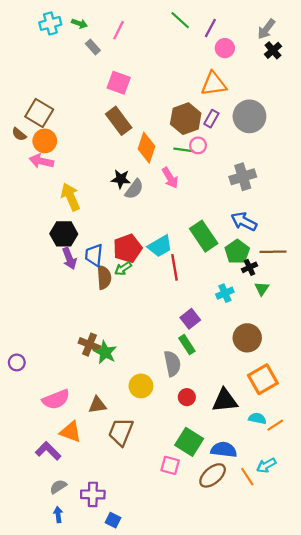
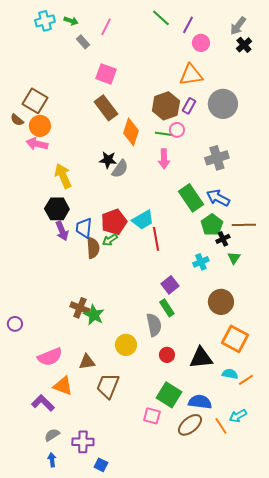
pink arrow: (170, 178) -> (164, 159), moved, turned 30
green rectangle: (204, 236) -> (191, 198), moved
orange square: (263, 379) -> (235, 339), turned -32

